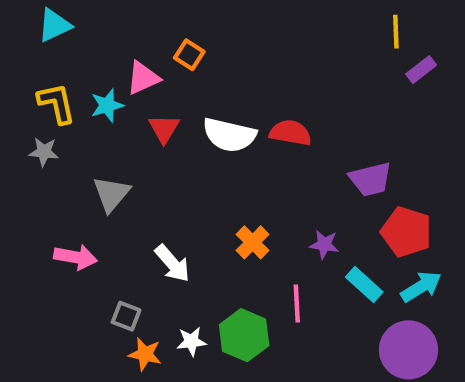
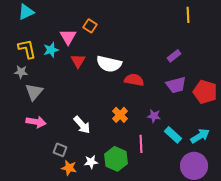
purple rectangle: (421, 70) -> (174, 56), moved
pink triangle: (143, 78) -> (68, 37), turned -36
red semicircle: (290, 133) -> (134, 80), moved
gray triangle: (111, 194) -> (34, 92), moved
red pentagon: (406, 232) -> (205, 92), moved

